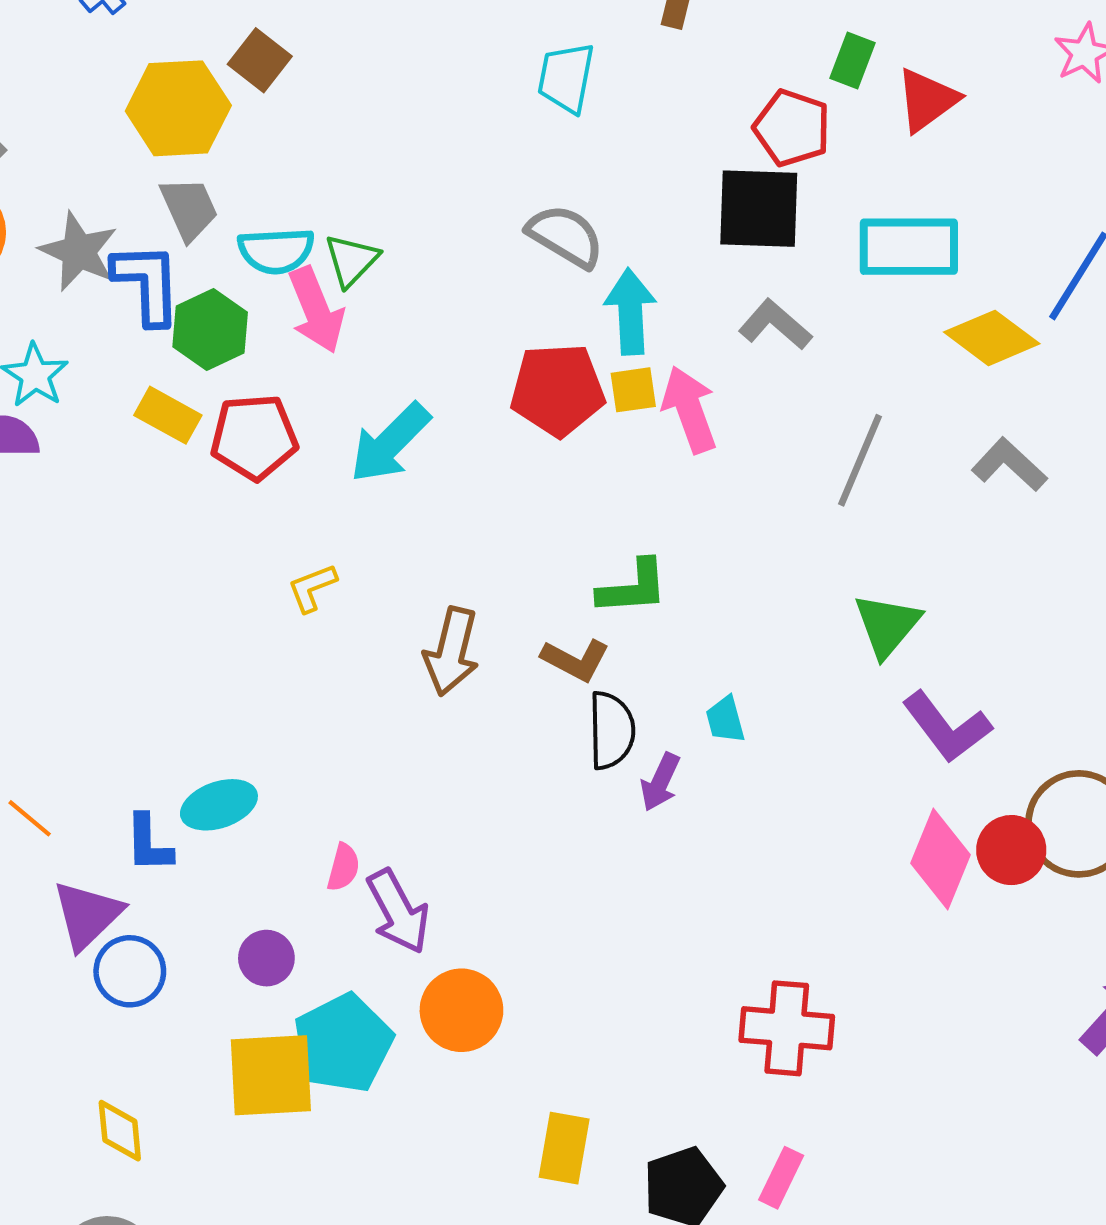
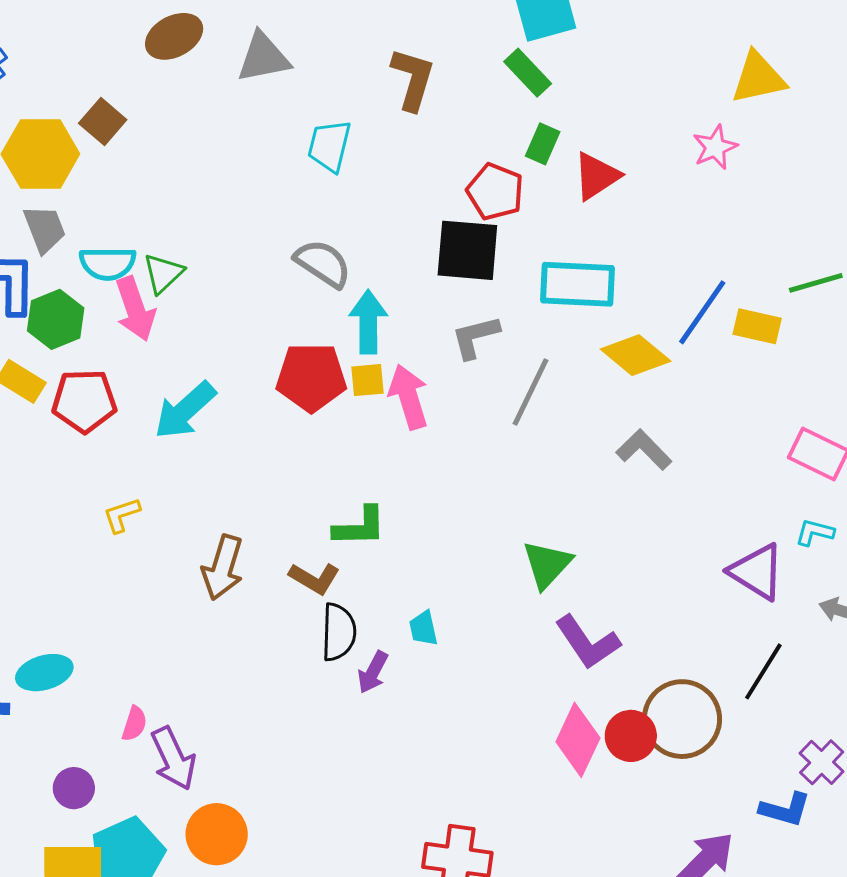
gray L-shape: (775, 325) -> (475, 337), turned -58
gray line: (860, 460) -> (530, 392), moved

